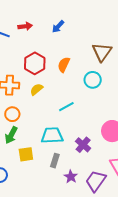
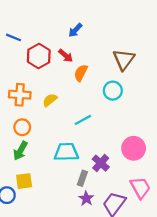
red arrow: (25, 26) -> (66, 56), moved, turned 48
red hexagon: (35, 63) -> (39, 56), moved
yellow square: (26, 154) -> (24, 181), moved
gray rectangle: (55, 161) -> (82, 178), moved

